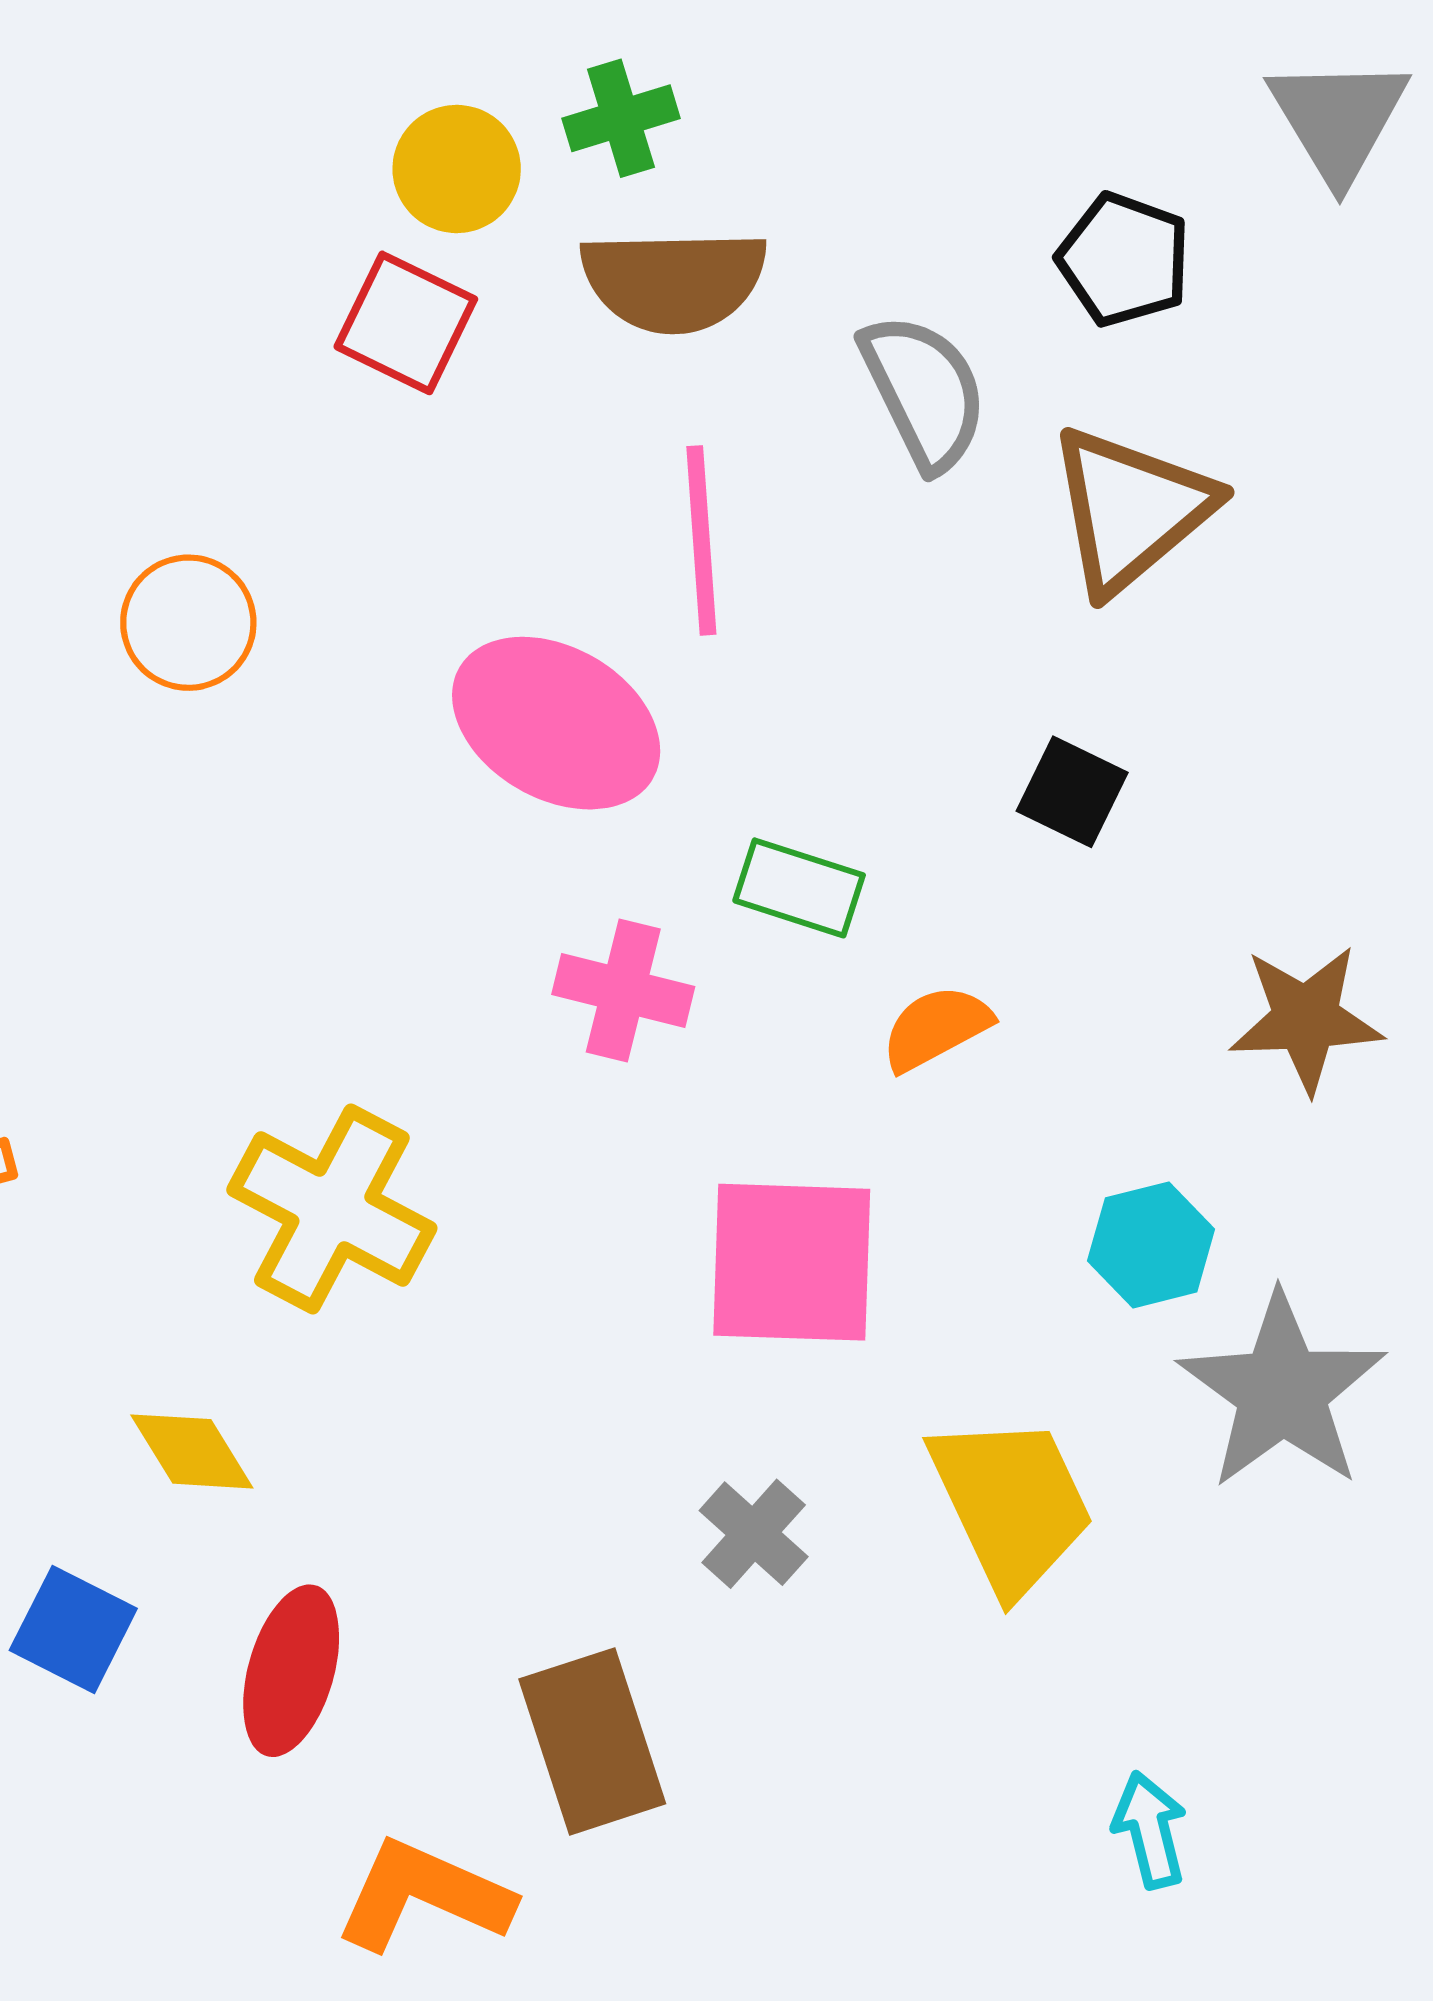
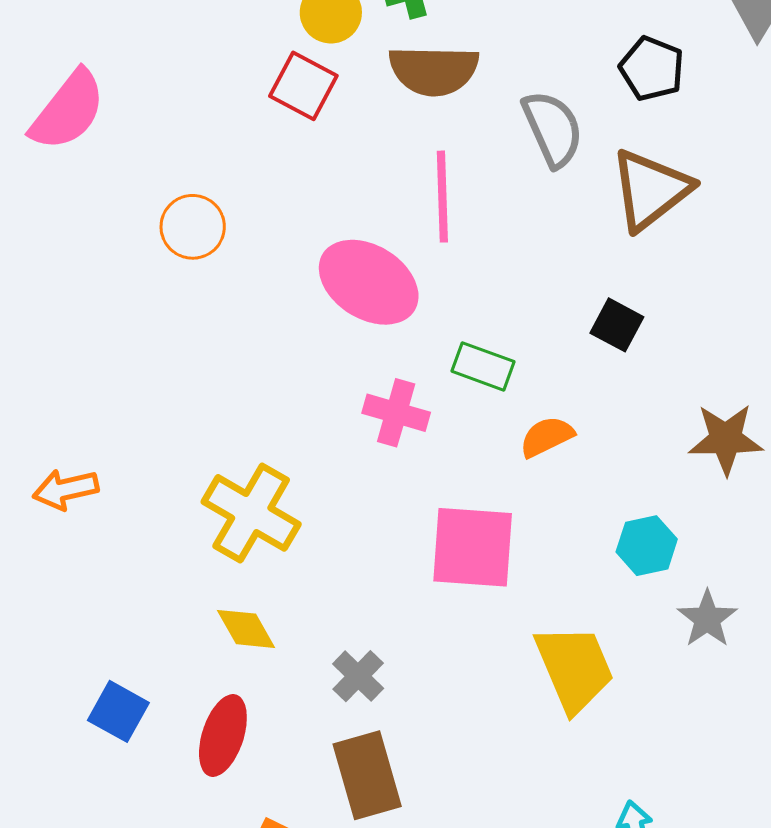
gray star: (1282, 1391) -> (707, 619), size x0.6
yellow diamond: (192, 1451) -> (246, 629), moved
gray cross: (754, 1534) -> (358, 676), moved

